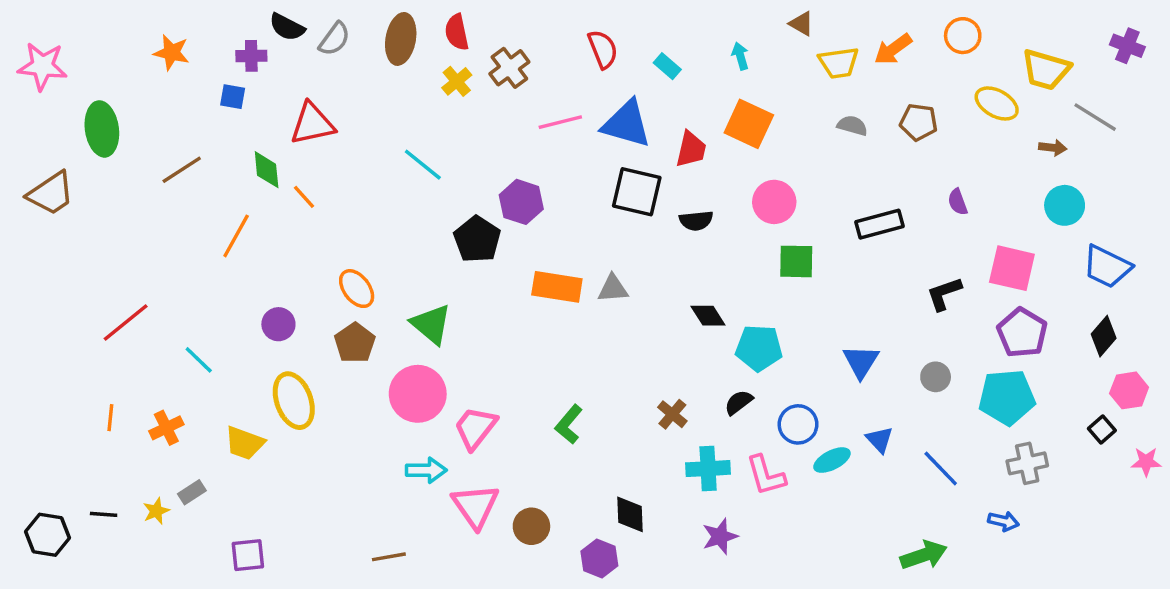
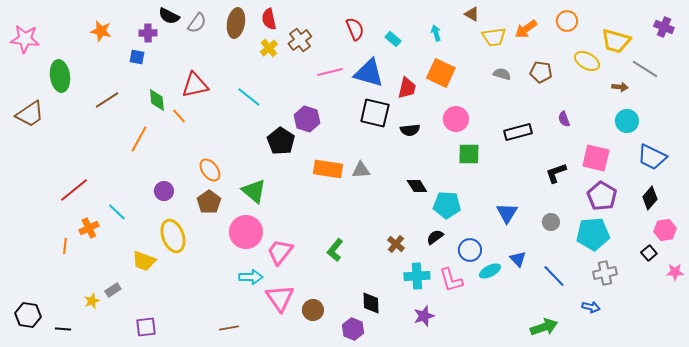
red triangle: (312, 124) -> (195, 85), moved
orange cross: (166, 428) -> (89, 228), moved
black line: (104, 514) -> (63, 329), moved

